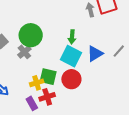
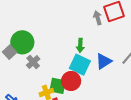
green circle: (31, 35) -> (22, 42), moved
red circle: (71, 79) -> (71, 81), moved

